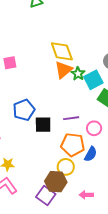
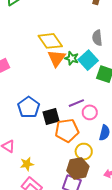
pink circle: (94, 128) -> (90, 112), moved
orange pentagon: (73, 145) -> (67, 131), moved

